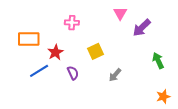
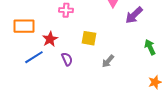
yellow square: (96, 51) -> (89, 38), turned 35

